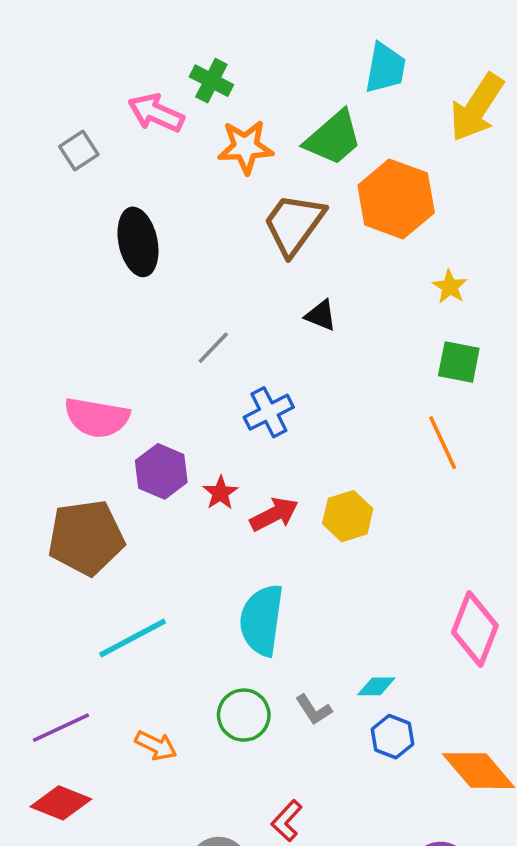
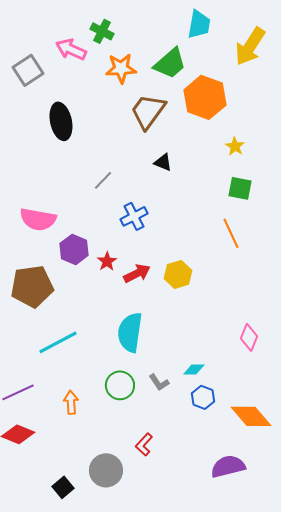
gray square: (79, 151) -> (28, 70), size x1.4
pink diamond: (475, 629) -> (249, 337), size x0.7
orange arrow: (156, 746) -> (71, 402), turned -120

